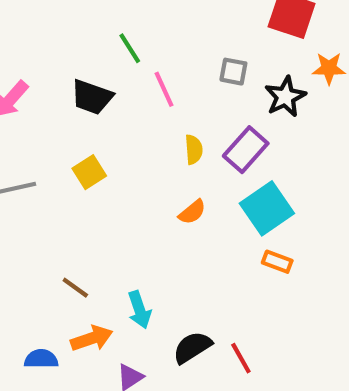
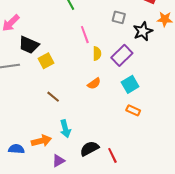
pink line: (164, 89) -> (85, 35), moved
black trapezoid: (92, 97) -> (29, 45), moved
cyan square: (267, 208) -> (130, 84), size x0.7
brown line: (75, 288) -> (53, 97), moved

